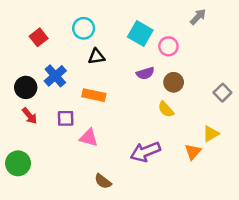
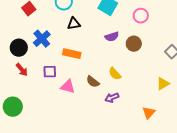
pink circle: (168, 46) -> (141, 16), moved
yellow semicircle: (166, 109) -> (115, 74), moved
purple arrow: (145, 152) -> (112, 98), size x0.6
orange triangle: (193, 152) -> (149, 113), moved
brown semicircle: (103, 181) -> (93, 82), moved

